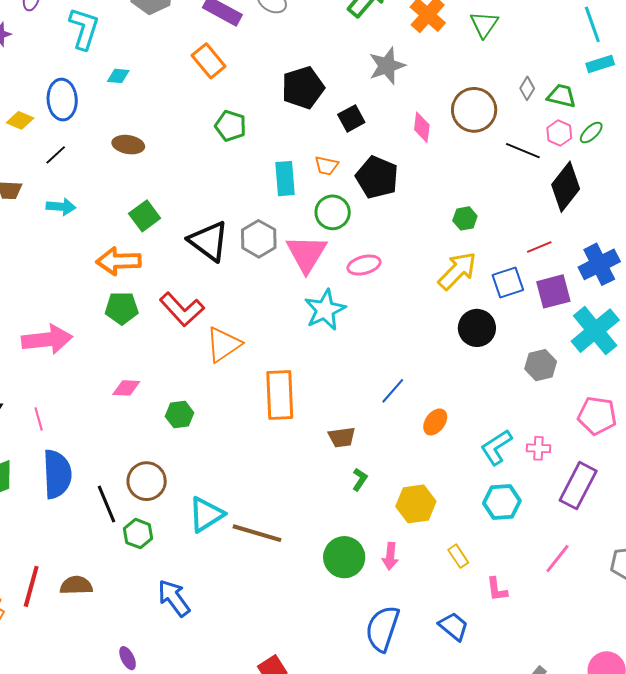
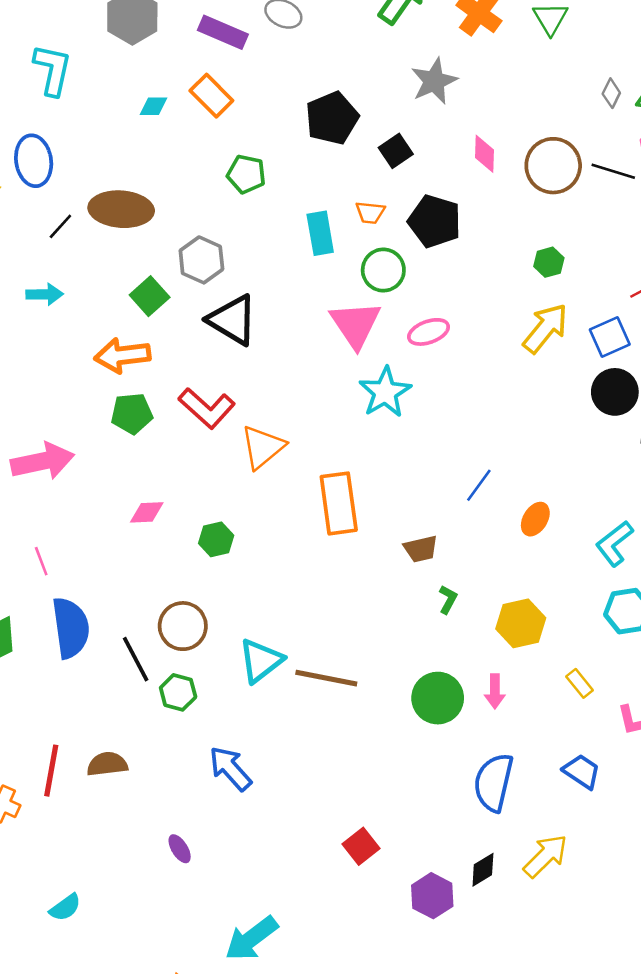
cyan diamond: (118, 76) -> (154, 106), moved
brown circle: (474, 110) -> (553, 166), moved
brown ellipse: (128, 145) -> (121, 209), size x1.6
black line: (56, 155) -> (60, 226), moved
gray hexagon: (259, 239) -> (201, 260), moved
black circle: (477, 328) -> (615, 392), moved

